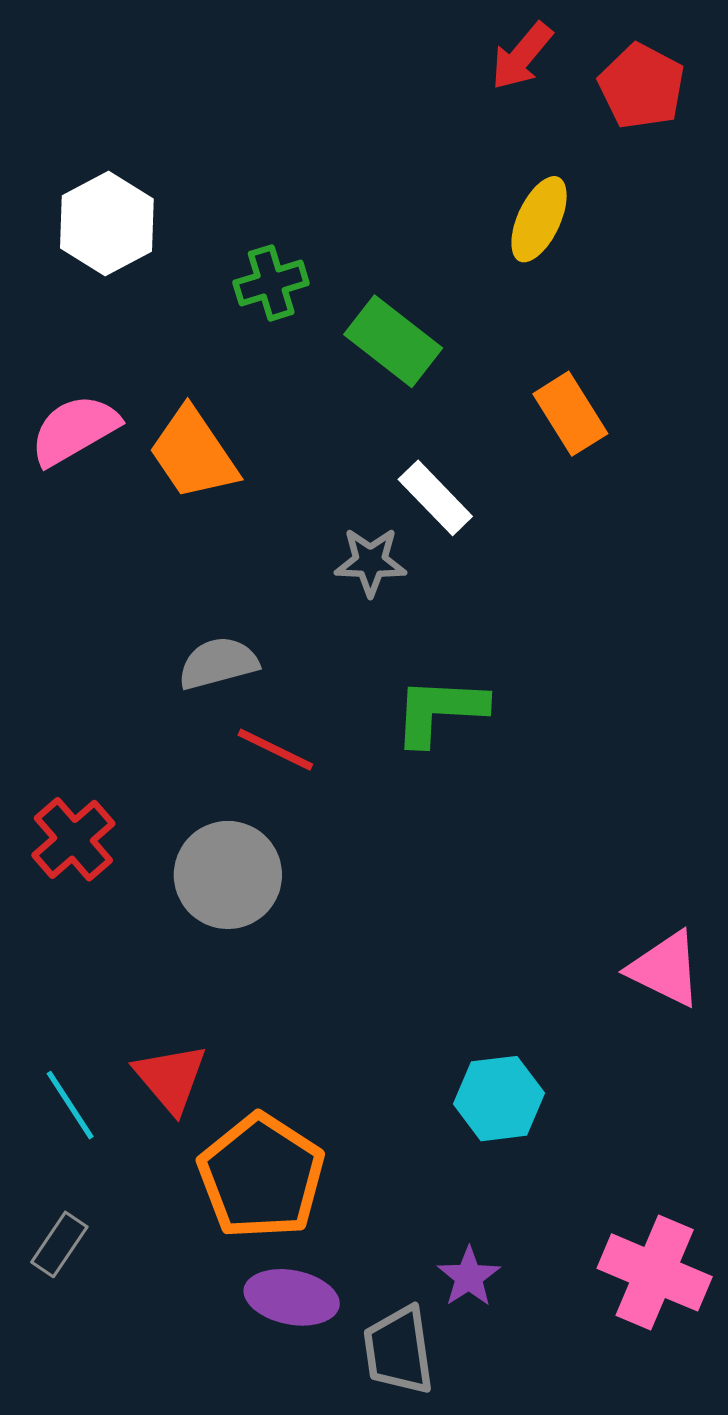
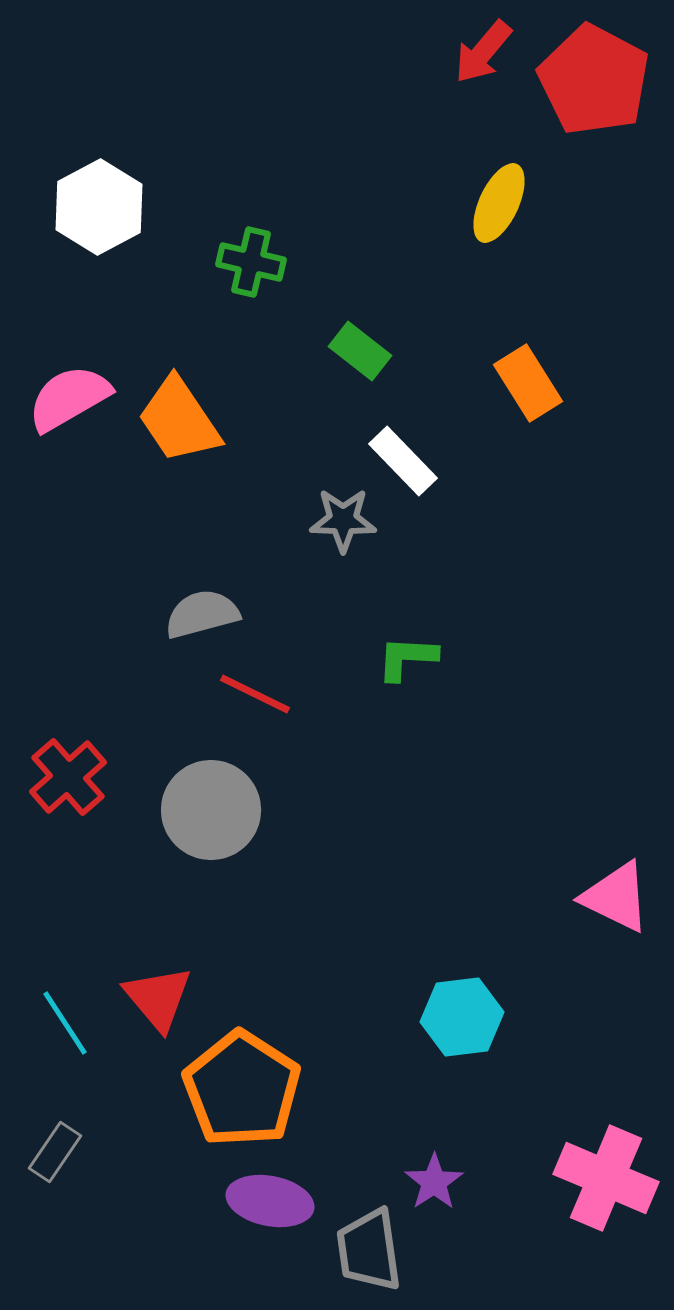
red pentagon: (642, 86) -> (594, 80), size x1.4
green cross: (271, 283) -> (251, 262), turned 30
green rectangle: (393, 341) -> (360, 351), moved, size x0.7
green L-shape: (440, 711) -> (407, 658), size x0.7

